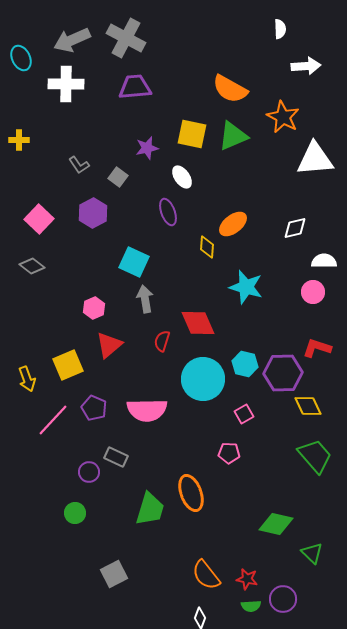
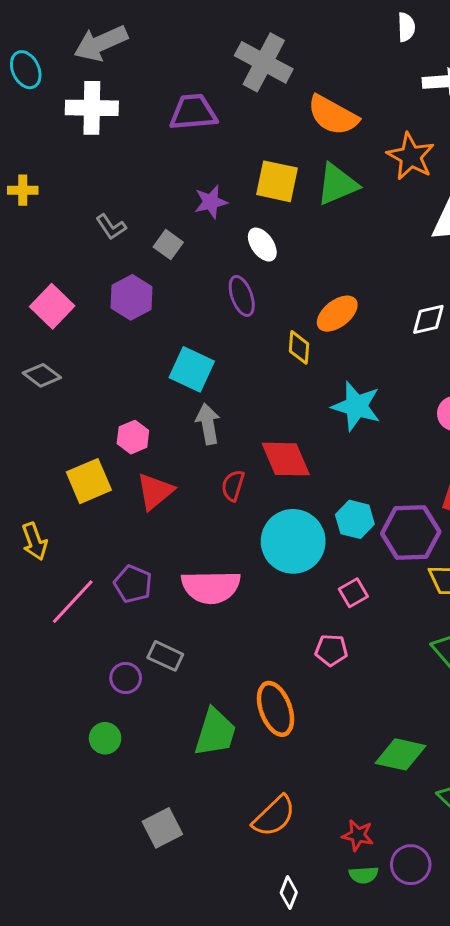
gray cross: (126, 38) -> (264, 62), moved
yellow square: (68, 365) -> (89, 481), moved
orange semicircle: (206, 575) -> (274, 816), moved, turned -96

